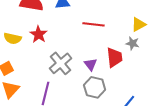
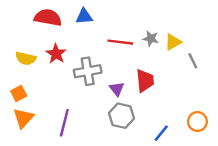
gray star: (133, 43) -> (151, 39), moved
gray cross: (61, 63) -> (88, 71), moved, turned 30

